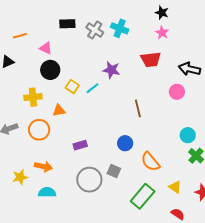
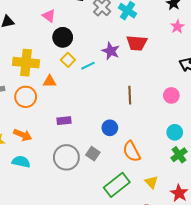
pink star: (162, 33) -> (177, 27), moved
red trapezoid: (151, 59) -> (137, 43), moved
black circle: (50, 70) -> (63, 37), moved
pink circle: (177, 92) -> (171, 95), moved
yellow cross: (33, 97) -> (26, 63), size x1.4

